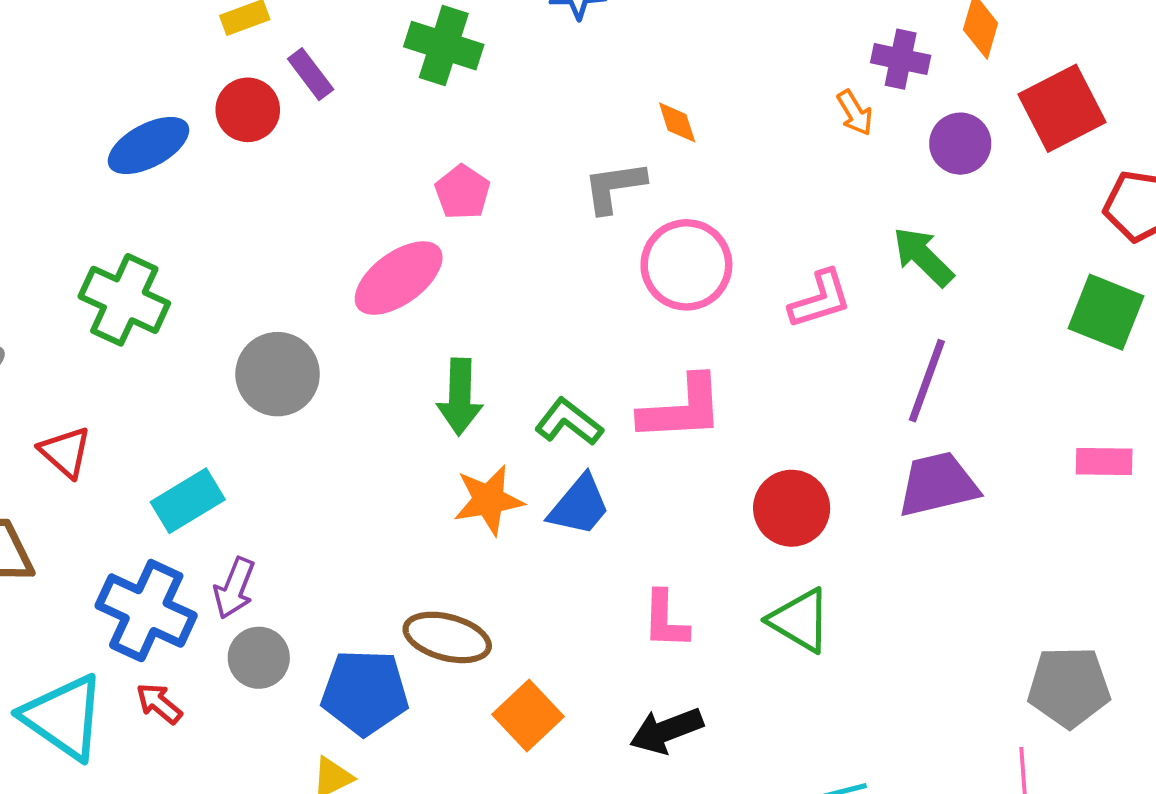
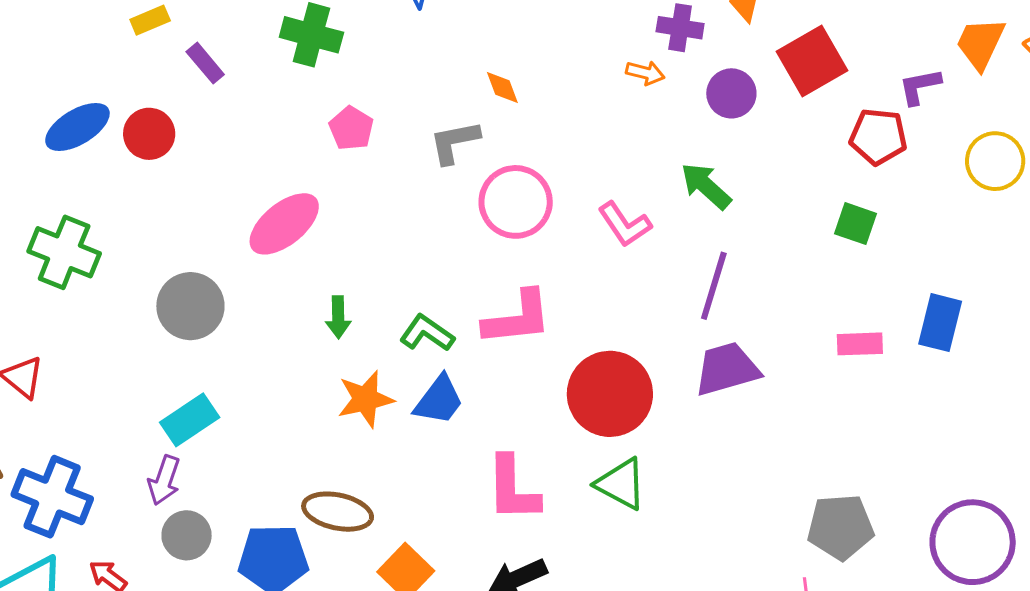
red circle: (248, 110) -> (149, 134), moved
orange arrow: (855, 113) -> (645, 73), turned -42
pink pentagon: (462, 192) -> (351, 128), moved
pink L-shape: (820, 299) -> (625, 224), turned 76
green square: (1106, 312) -> (855, 224), size x0.7
green arrow: (460, 397) -> (338, 317), size x0.7
cyan rectangle: (188, 501) -> (190, 420), moved
red circle: (792, 508) -> (610, 394), size x1.4
blue cross: (146, 611) -> (52, 497), moved
pink L-shape: (665, 620) -> (513, 489), size x1.4

